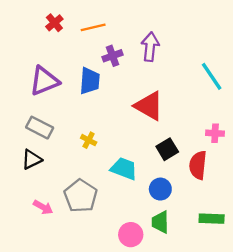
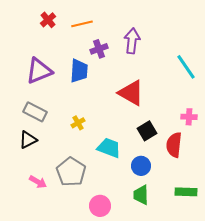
yellow cross: (89, 140) -> (78, 123), turned 32
pink circle: (131, 235) -> (100, 206), moved

